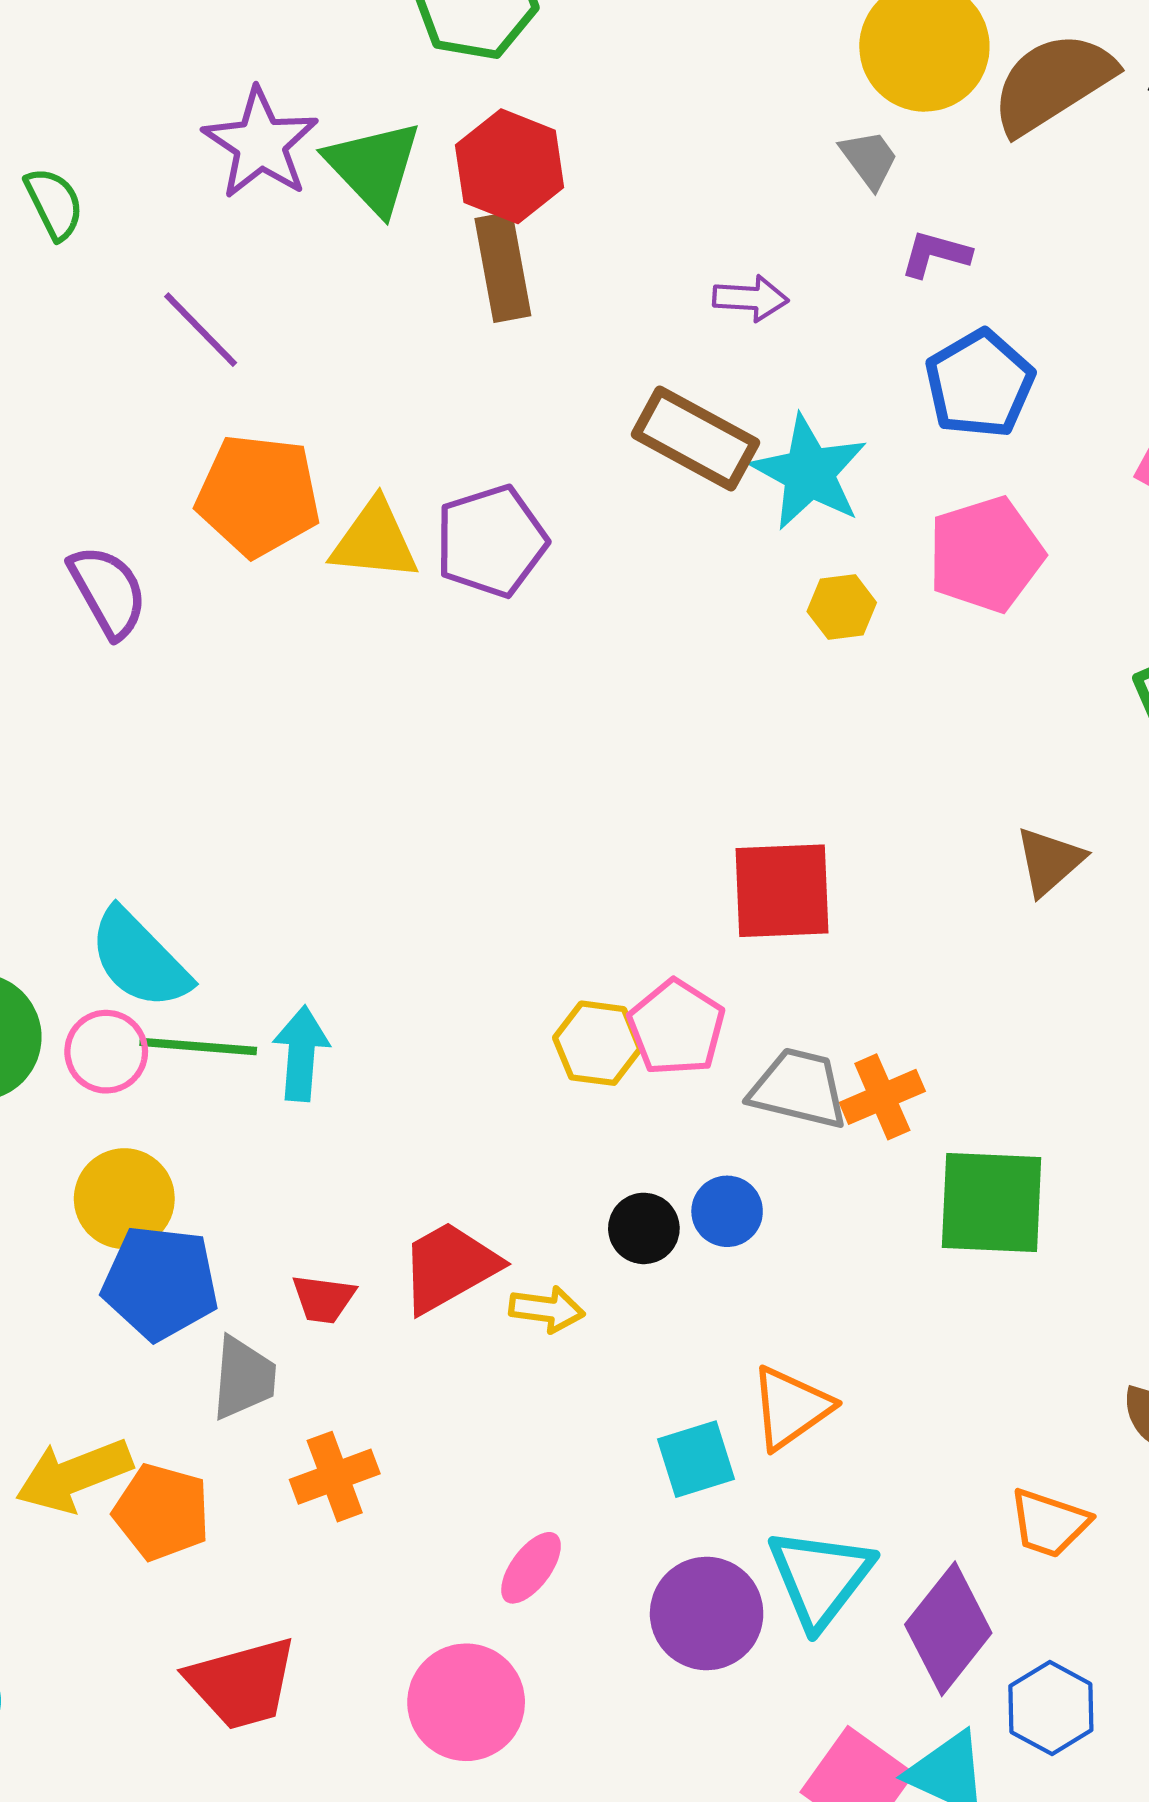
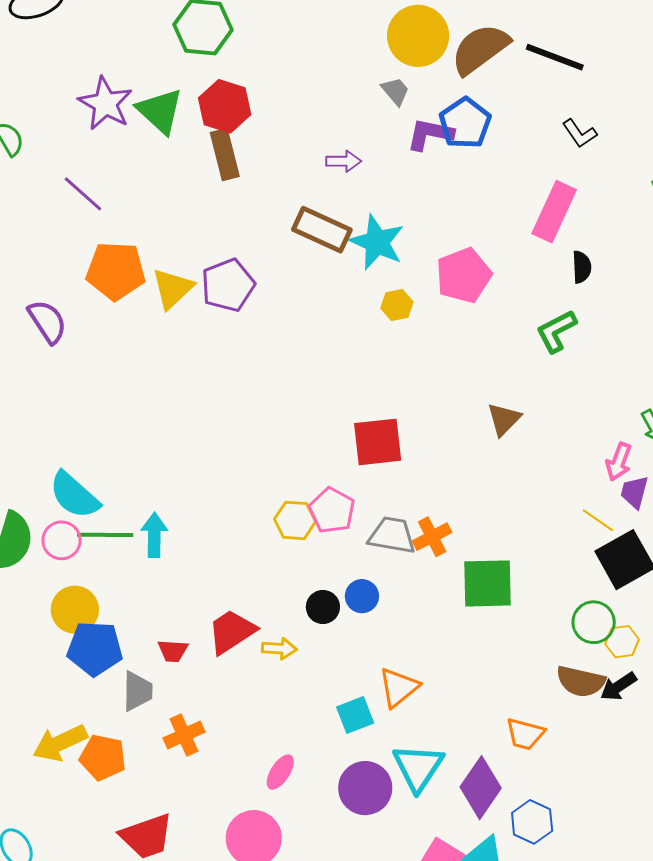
purple L-shape: (936, 254) -> (430, 134), size x1.4
blue pentagon: (980, 384) -> (465, 123), moved
yellow triangle: (374, 541) -> (172, 289), turned -45

